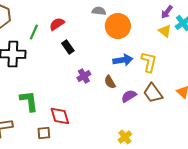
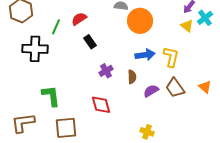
brown semicircle: (110, 82) -> (132, 77), turned -152
red diamond: (60, 116) -> (101, 105), moved
brown square: (44, 133) -> (66, 128), size x1.6
yellow cross: (125, 137) -> (147, 132), turned -32

